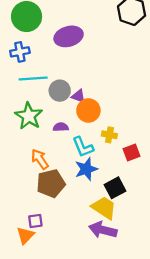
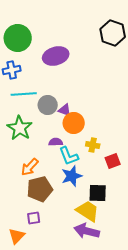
purple semicircle: (61, 127) -> (56, 142), moved
orange arrow: (40, 159) -> (30, 167), turned -102
black square: (115, 188) -> (98, 193), turned 30
purple square: (35, 221) -> (34, 218), moved

